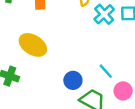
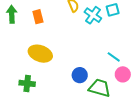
cyan line: (106, 71) -> (114, 57), moved

